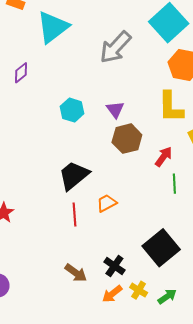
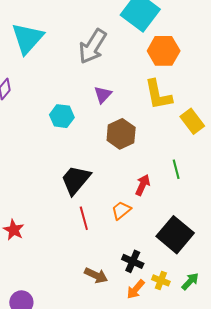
purple triangle: (115, 110) -> (103, 95), moved, turned 30
red arrow: (164, 157) -> (143, 185), moved
orange trapezoid: (107, 203) -> (121, 210), moved

